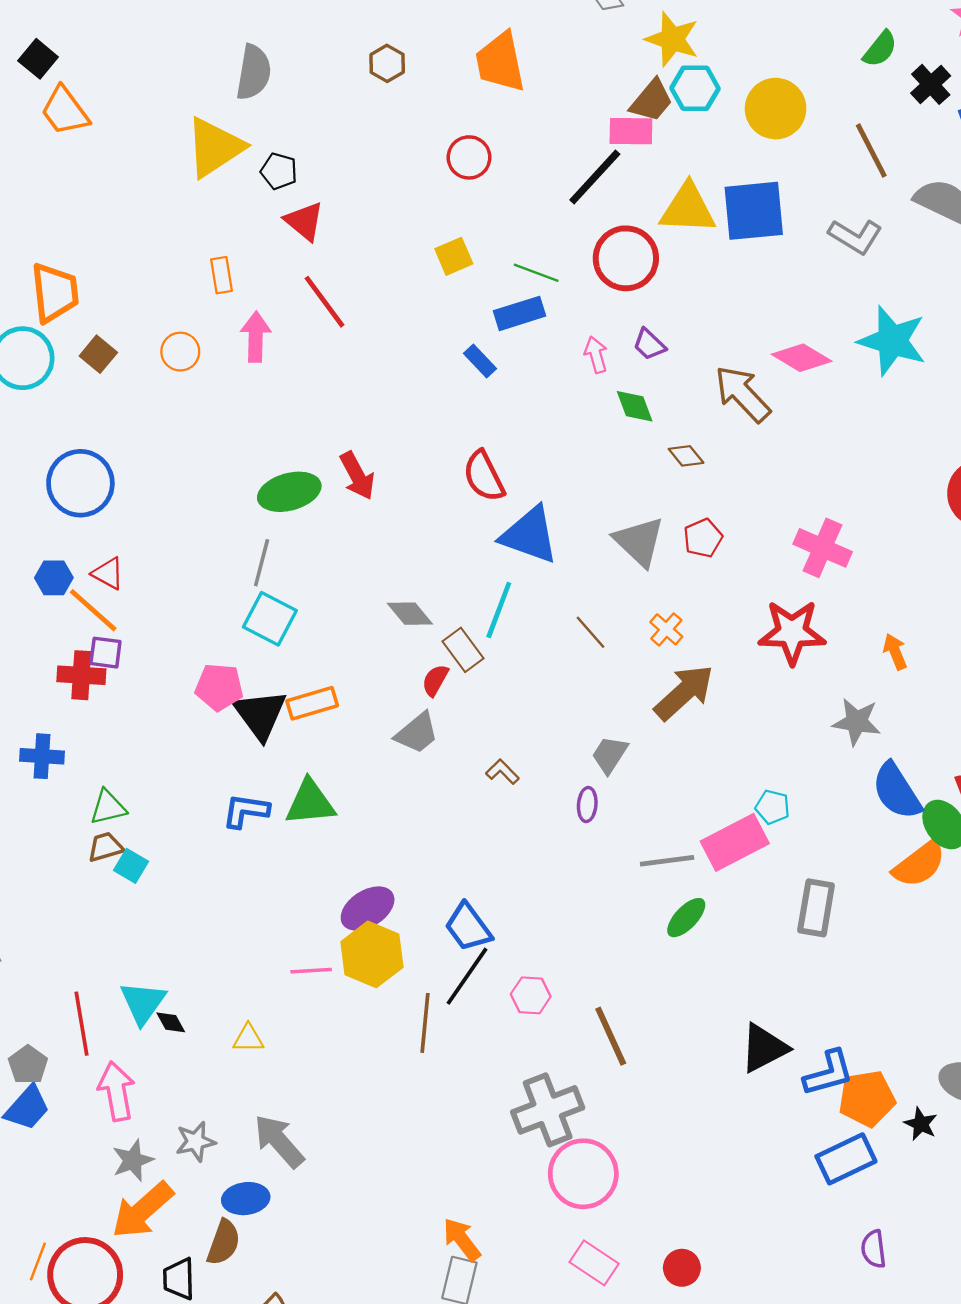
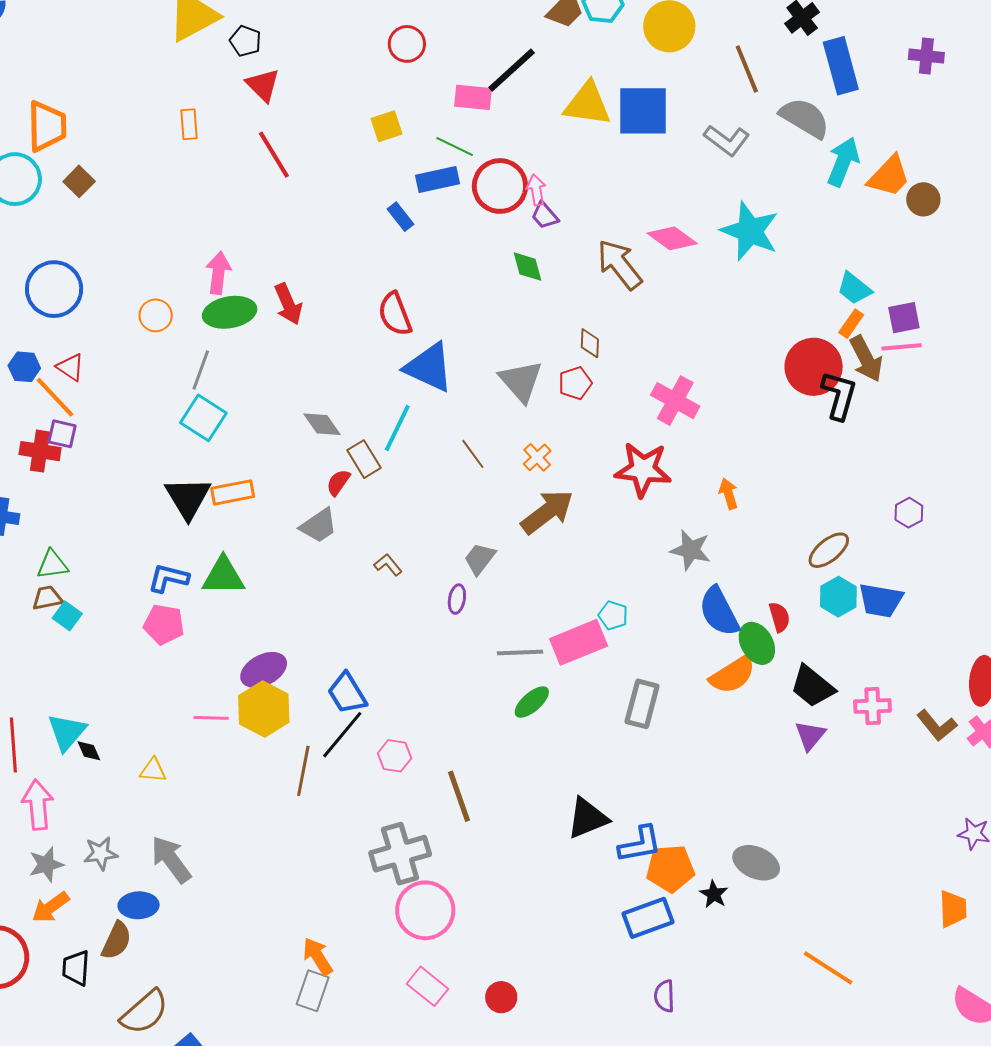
pink rectangle: (631, 131) -> (473, 97), moved
red circle: (626, 258) -> (500, 186), moved
pink arrow: (256, 337) -> (218, 273), moved
orange circle: (180, 352) -> (156, 315), moved
pink arrow: (596, 355) -> (536, 190), moved
brown diamond: (686, 456) -> (590, 343), moved, turned 36
pink pentagon: (219, 687) -> (164, 624), moved
orange arrow: (142, 1210) -> (51, 907), size x0.7

